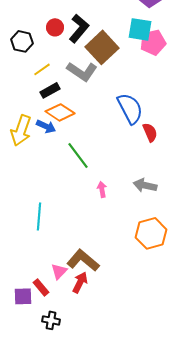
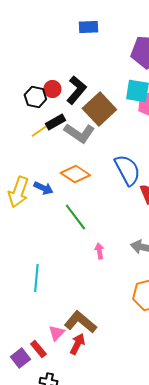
black hexagon: (22, 41) -> (35, 97), moved
black rectangle: (50, 90) -> (55, 122), moved
orange diamond: (60, 112) -> (75, 174), moved
purple square: (23, 296) -> (20, 358), turned -36

